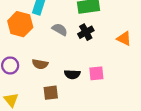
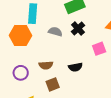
pink square: (96, 73) -> (99, 49), moved
brown square: (51, 93) -> (53, 84), moved

